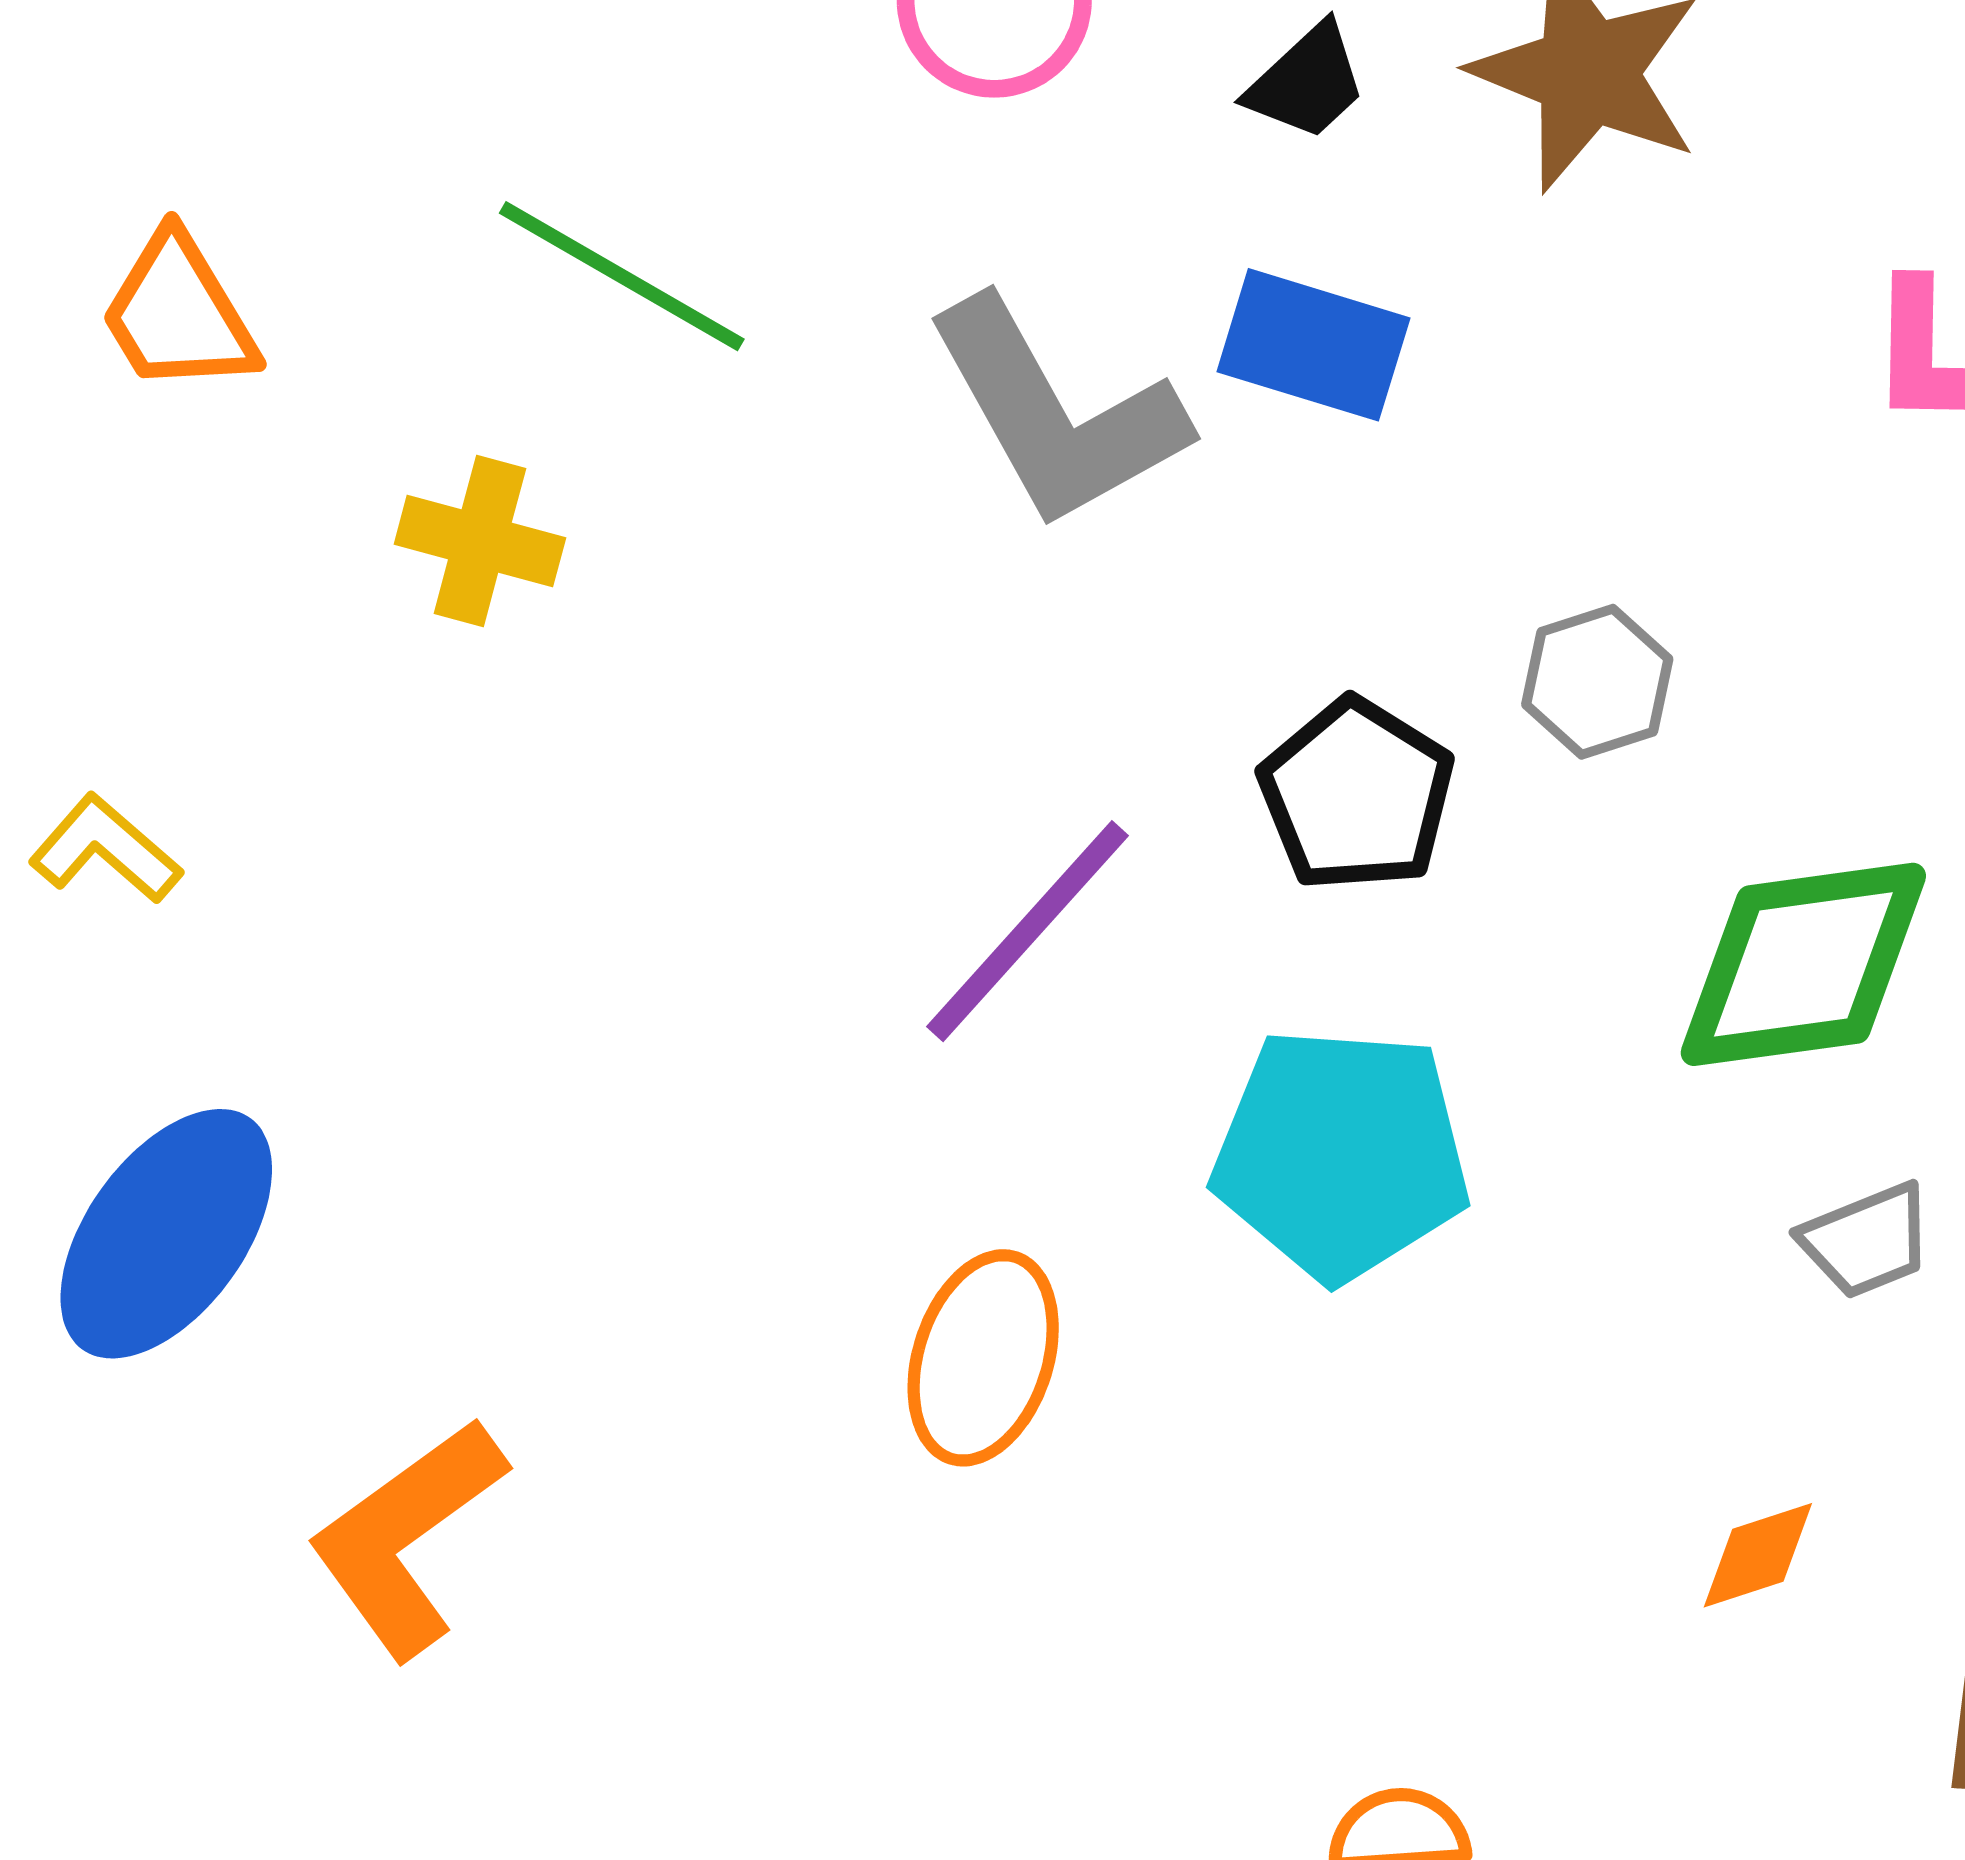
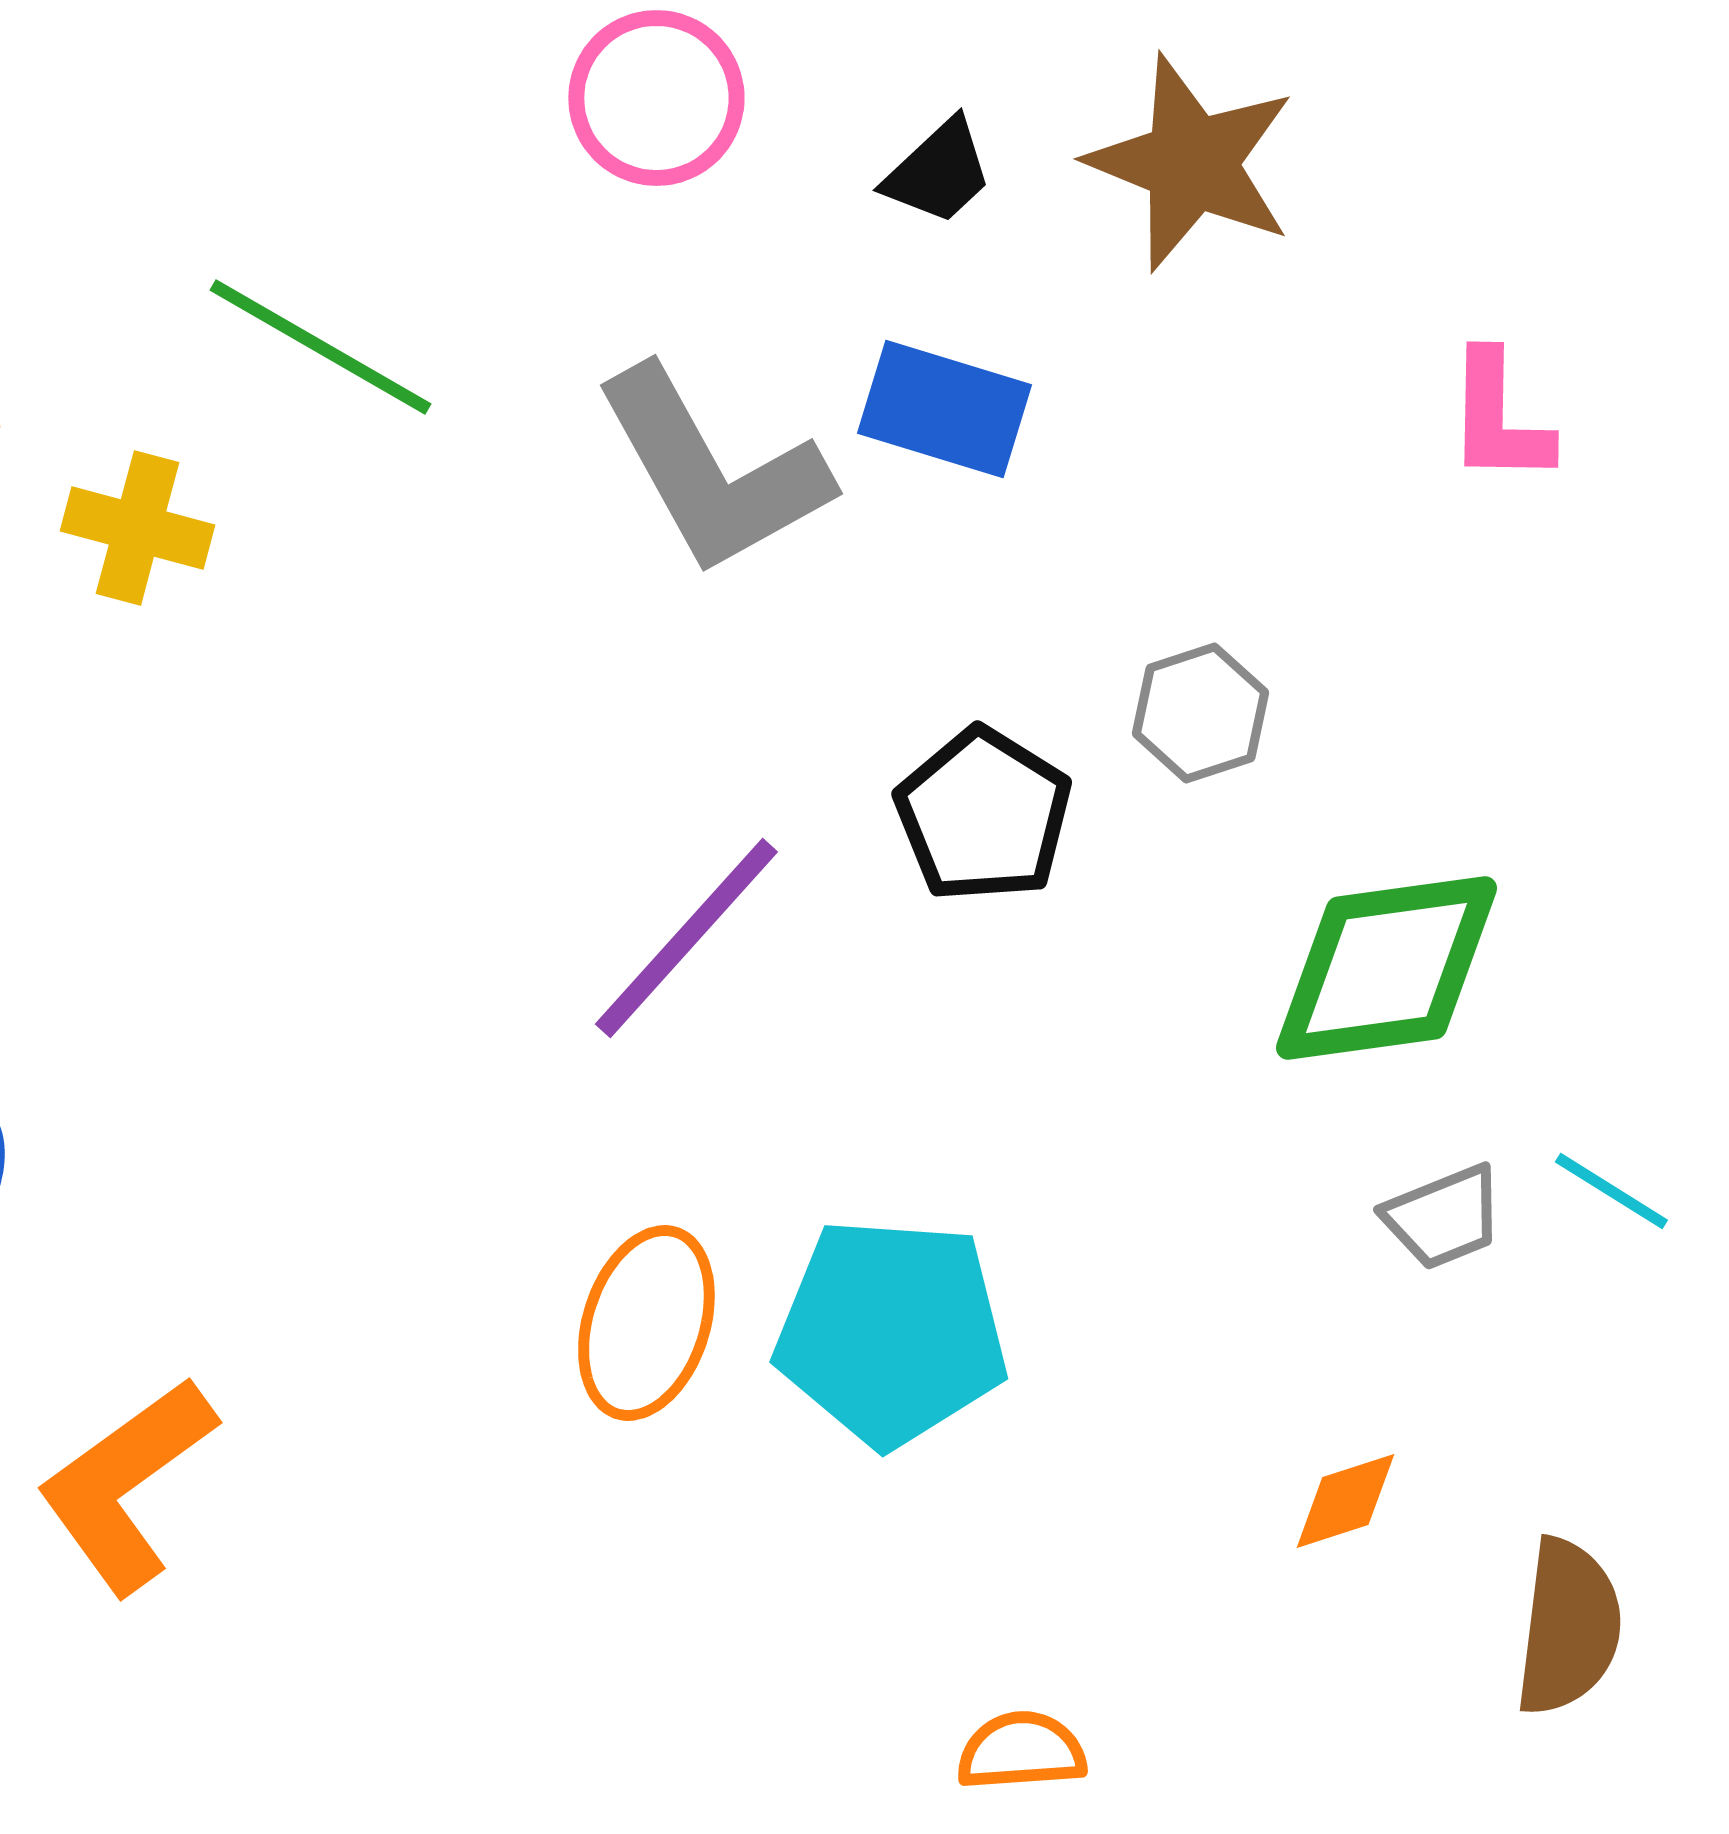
yellow cross: (480, 541) -> (137, 528), moved
cyan pentagon: (1341, 1154) -> (891, 1332), moved

